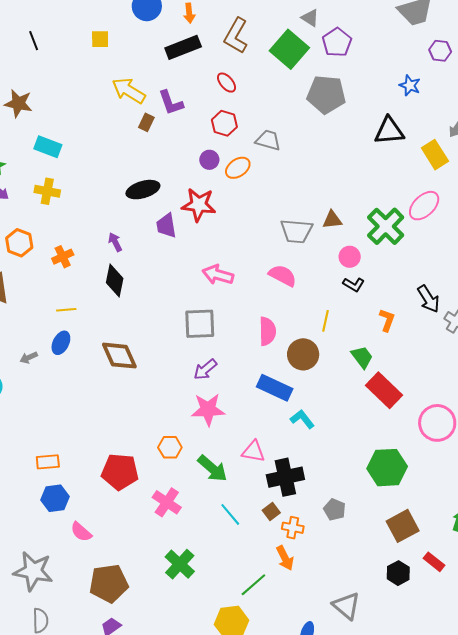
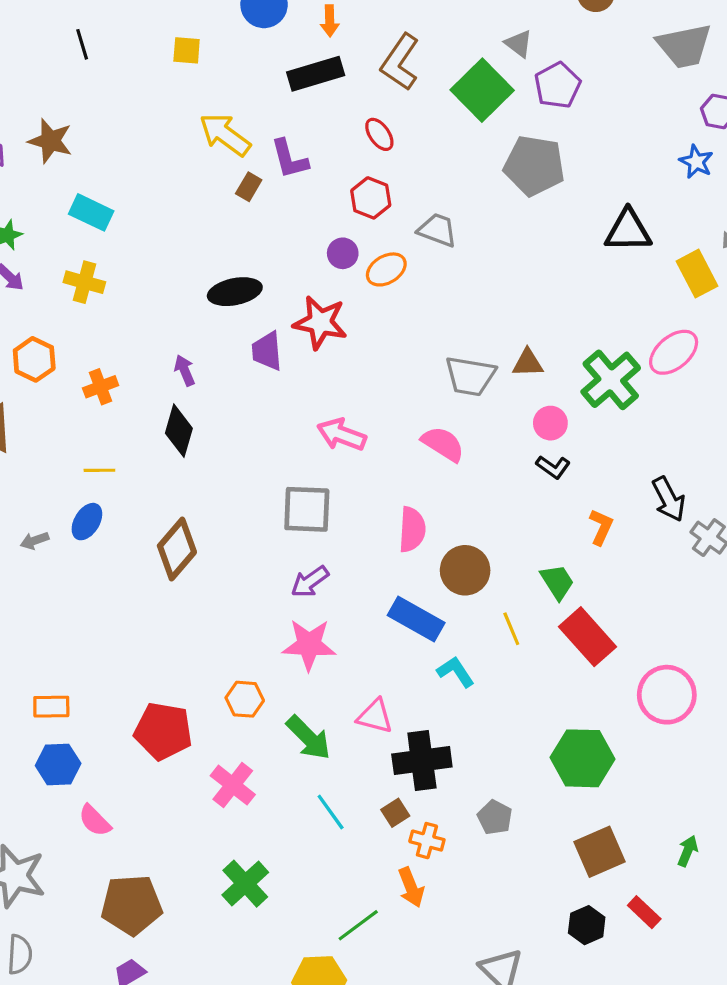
blue star: (410, 85) -> (696, 162), moved
yellow line: (326, 321) -> (511, 629), moved, turned -40
brown diamond: (119, 356) -> (177, 549), turned 60

